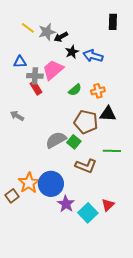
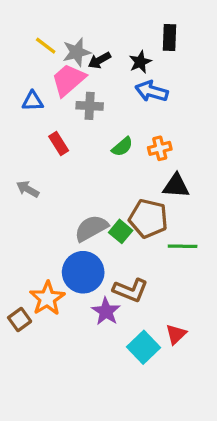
black rectangle: (113, 22) -> (170, 37), moved
black star: (72, 52) -> (140, 62), moved
pink trapezoid: (53, 70) -> (68, 80), moved
gray cross: (35, 76) -> (90, 106), moved
brown pentagon: (86, 122) -> (148, 218), moved
brown L-shape: (86, 166) -> (130, 290), moved
blue circle: (51, 184) -> (83, 272), moved
purple star: (66, 204) -> (106, 311), moved

